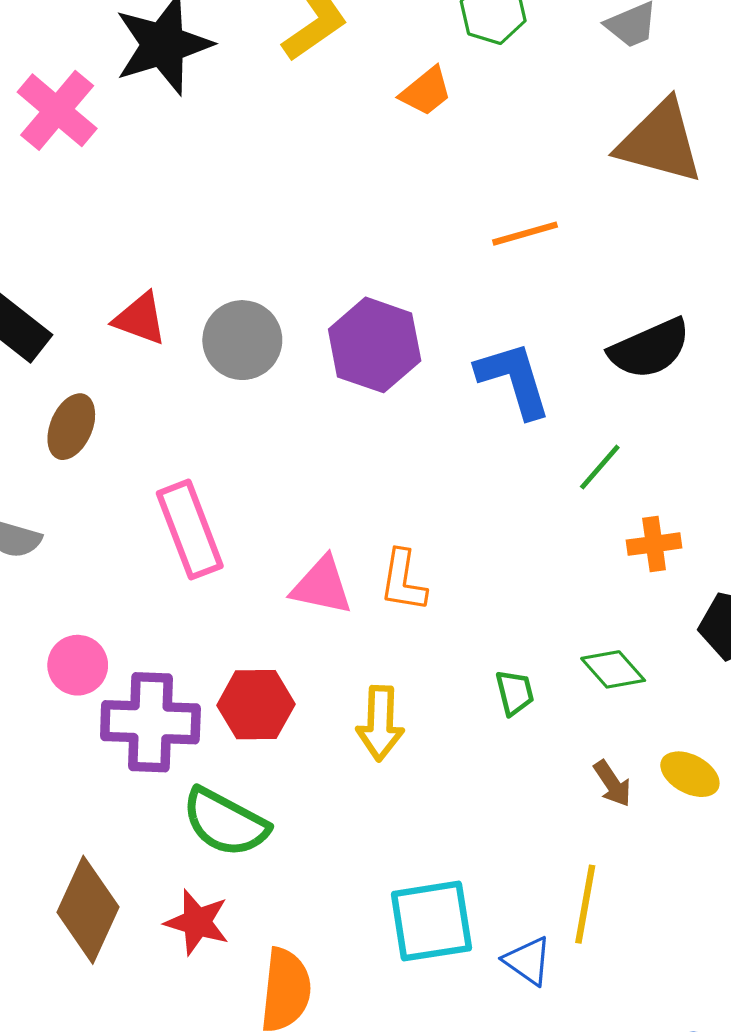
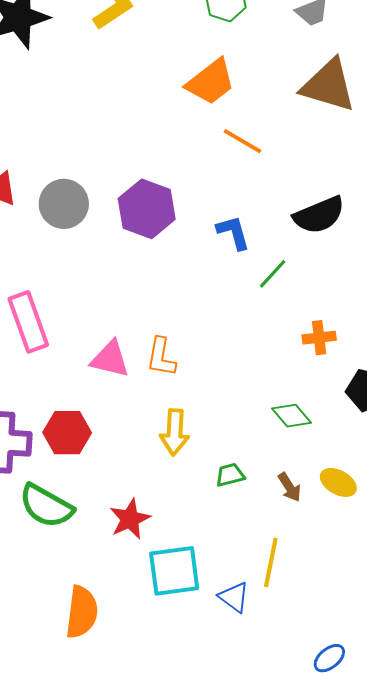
orange trapezoid: (426, 91) -> (211, 82), moved, size x1.5
orange line: (525, 234) -> (243, 141), turned 45
blue L-shape: (514, 380) -> (233, 232), size x0.7
green line: (600, 467) -> (273, 274), moved
green trapezoid: (515, 693) -> (230, 475), moved, turned -92
yellow arrow: (380, 723) -> (175, 432), moved
red star: (197, 922) -> (130, 519), moved, turned 30

